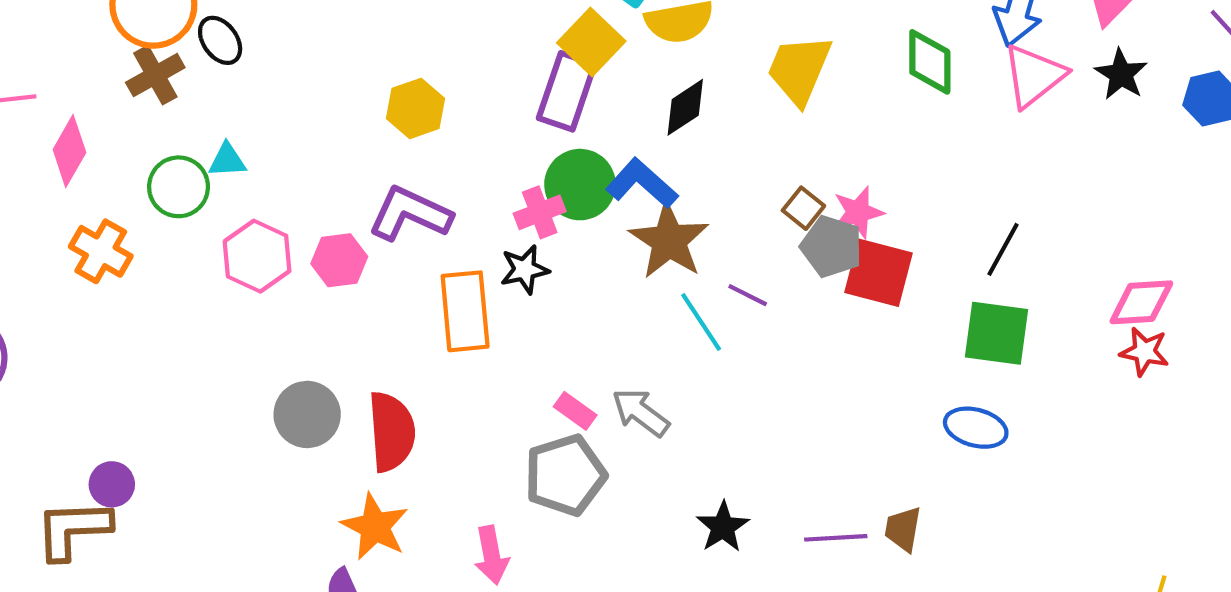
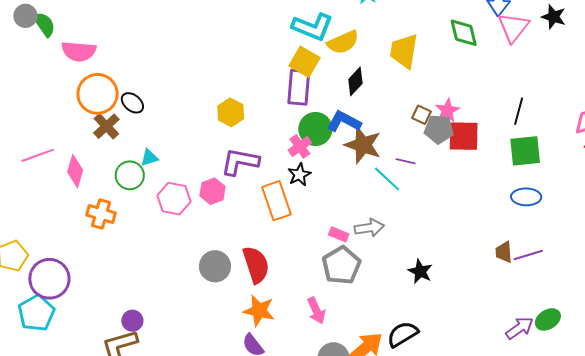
gray arrow: (641, 412) -> (369, 228), turned 148
purple line: (836, 538) -> (528, 255), moved

